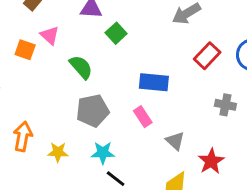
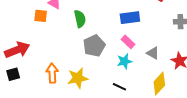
green semicircle: (81, 67) -> (80, 19), turned 42
yellow star: (58, 152) -> (78, 78), size x1.5
cyan star: (103, 153) -> (124, 61), moved

